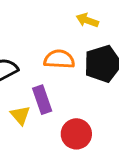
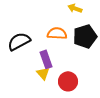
yellow triangle: (20, 115) -> (43, 73), moved

